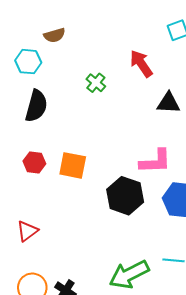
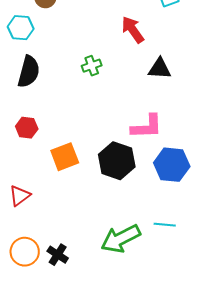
green cross: (96, 83) -> (92, 66), moved, turned 30
orange square: (73, 165) -> (65, 157), moved, turned -32

